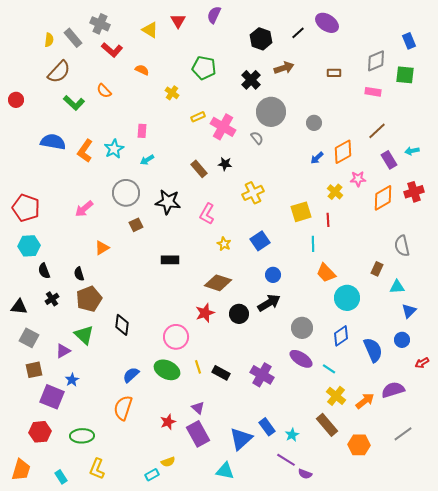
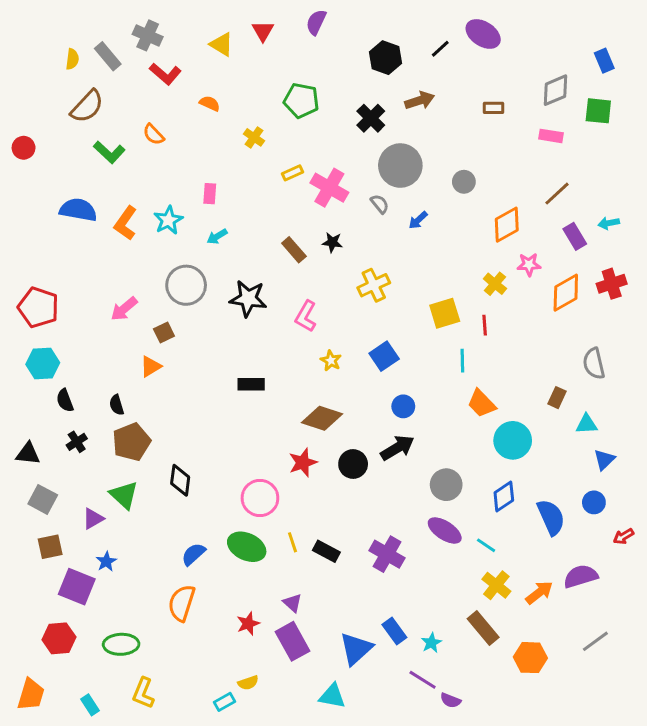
blue arrow: (317, 158) -> (418, 220), moved
brown square: (136, 225) -> (164, 332), moved

